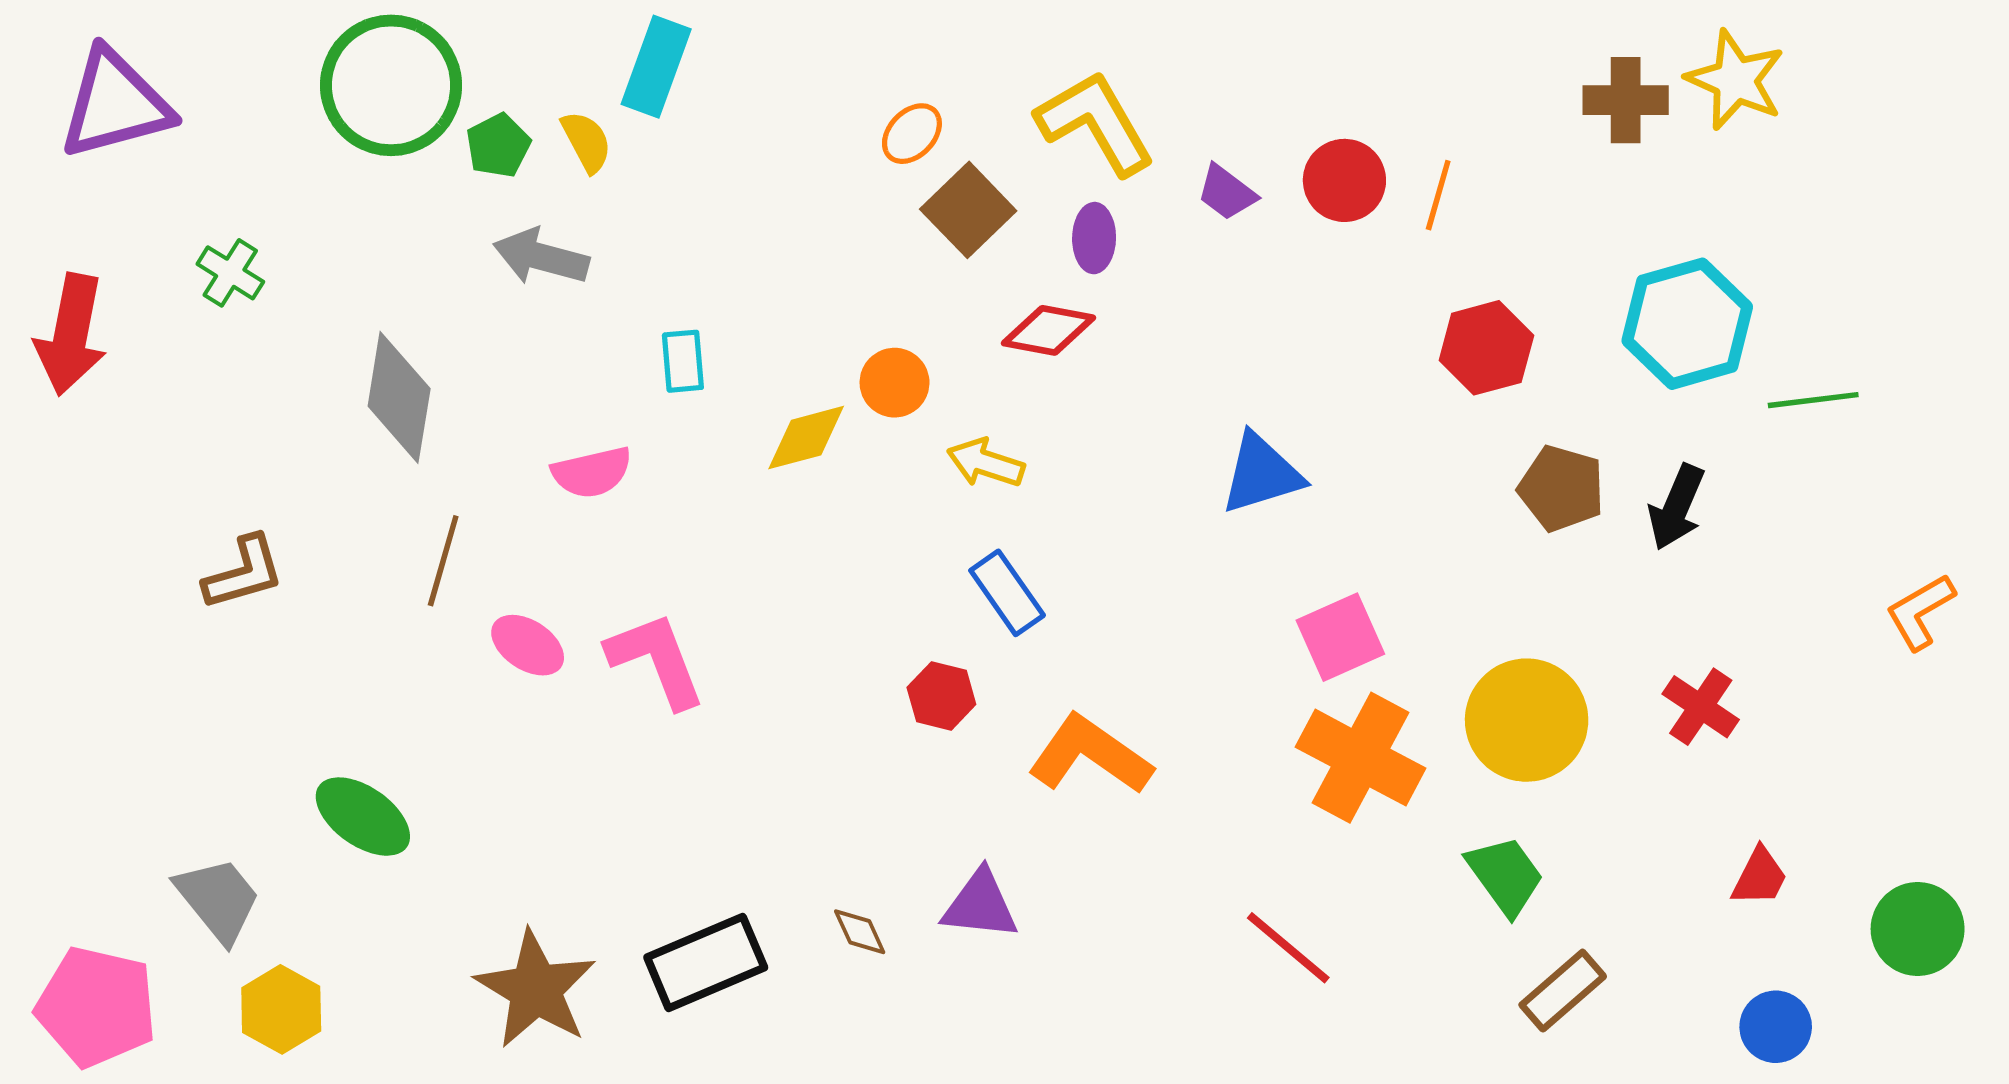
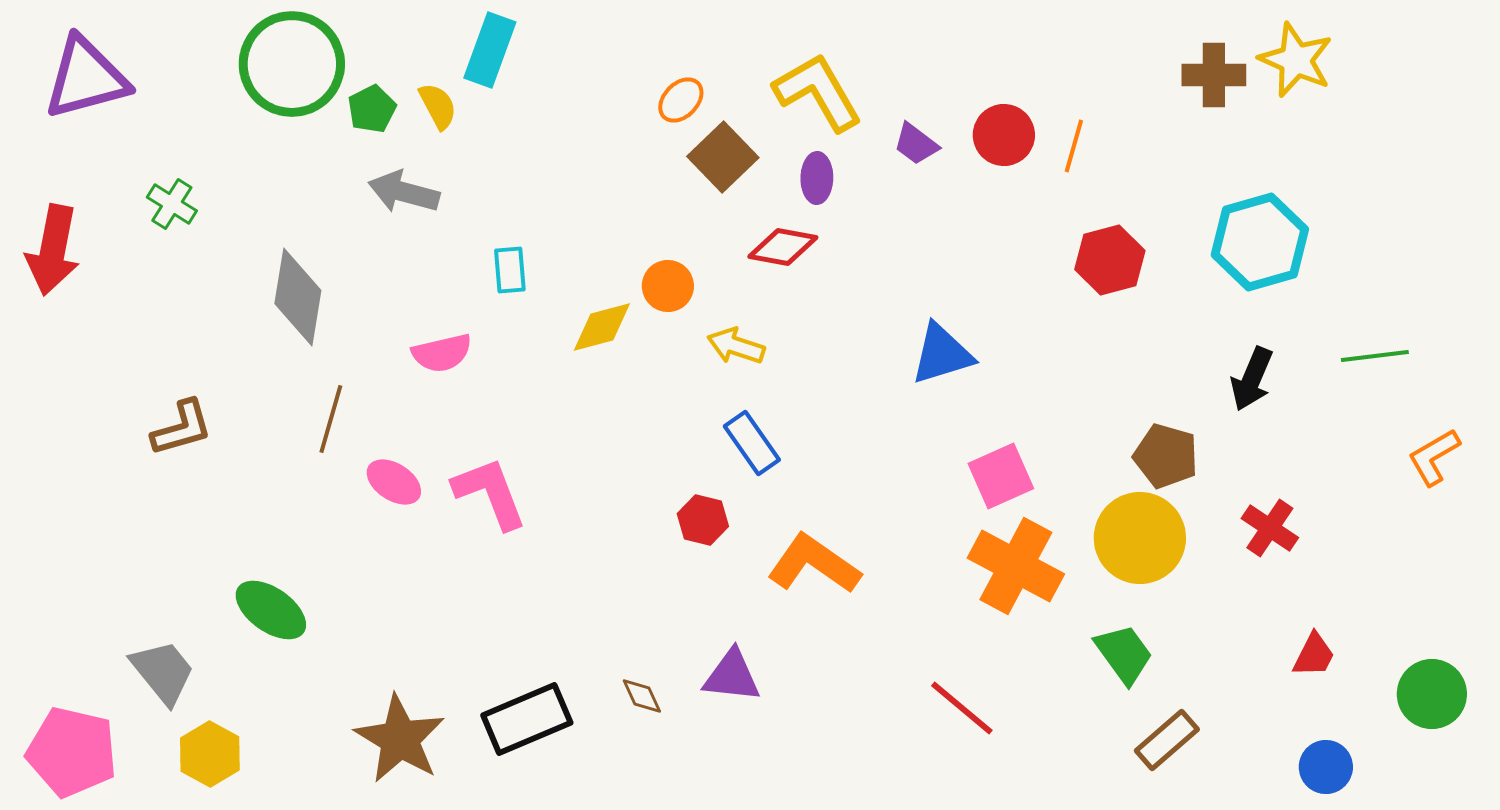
green line: (1813, 400) -> (1375, 356), moved
brown pentagon: (1561, 488) -> (1166, 456), moved

